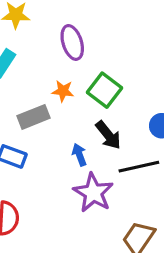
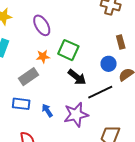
blue arrow: (79, 155) -> (47, 110), moved
purple star: (93, 193) -> (76, 115), turned -30

